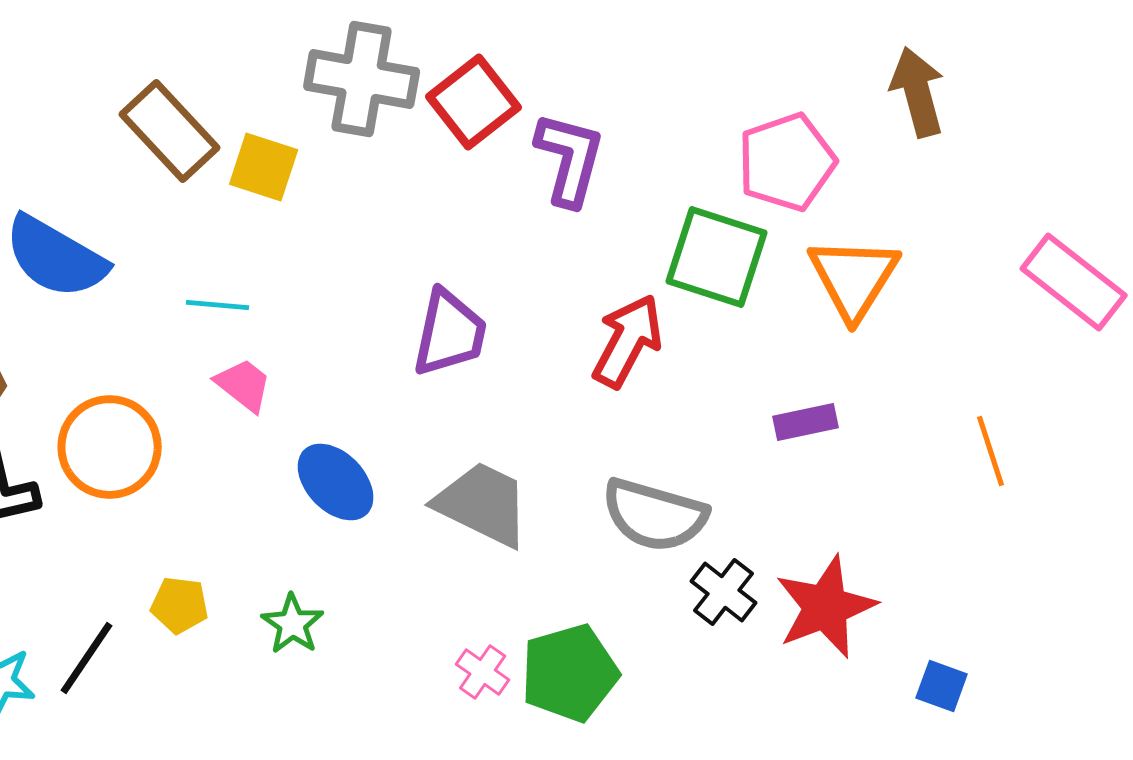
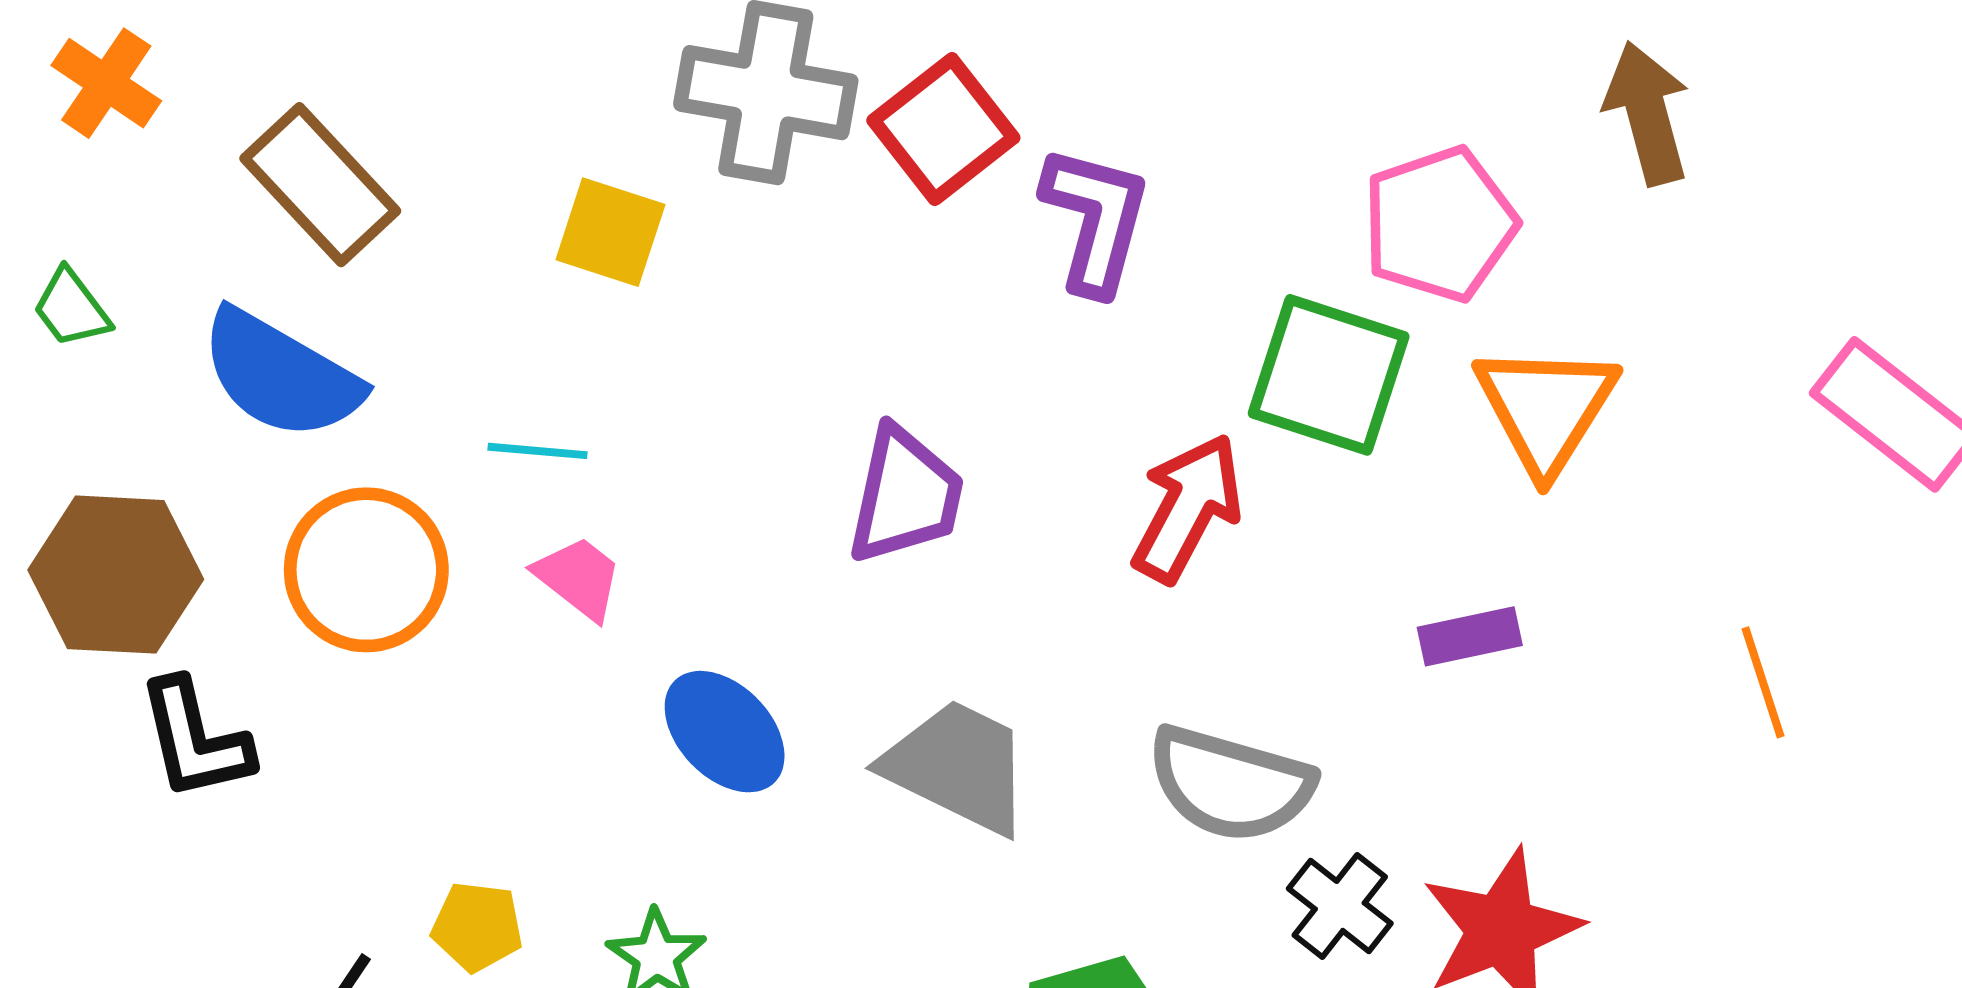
brown rectangle: (170, 131) -> (320, 185), moved
orange circle: (110, 447) -> (366, 570), moved

